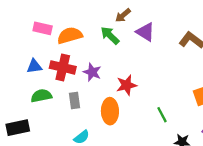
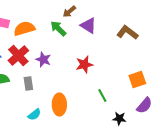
red cross: (63, 67) -> (18, 56), turned 35
red star: (127, 85) -> (84, 64), moved
orange ellipse: (110, 111) -> (59, 104), moved

